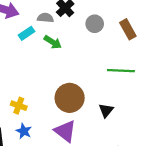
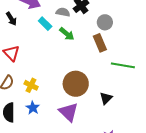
brown rectangle: (128, 29) -> (100, 43), moved
cyan rectangle: (27, 33) -> (45, 24), turned 72

